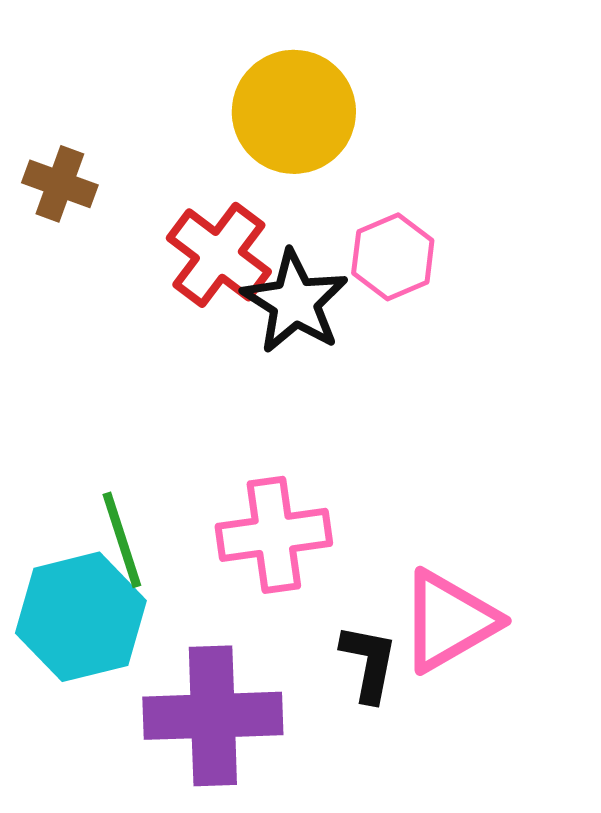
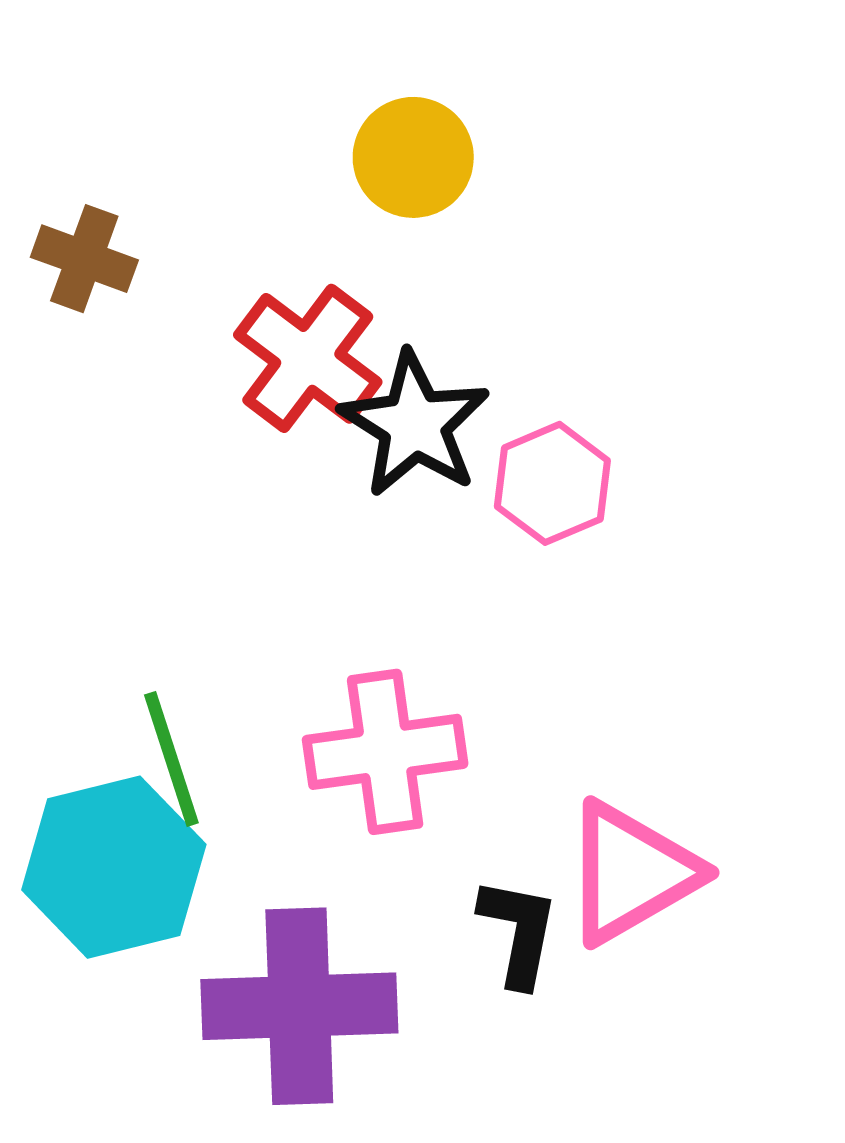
yellow circle: (294, 112) -> (413, 157), size x0.7
pink hexagon: (393, 257) -> (552, 483), moved

